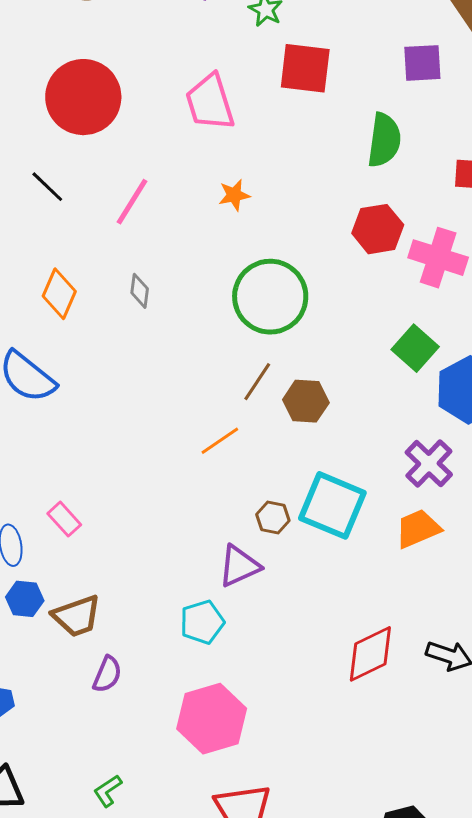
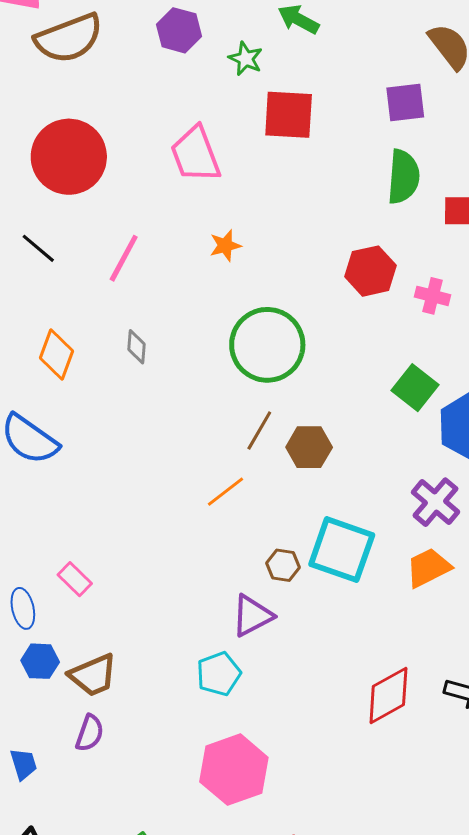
green semicircle: (384, 140) -> (403, 177), moved
pink cross: (438, 258) -> (432, 296), size x0.6
purple semicircle: (107, 674) -> (90, 733), moved

